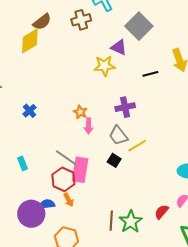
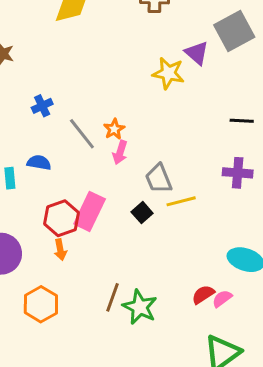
black line: (150, 74) -> (242, 121), moved
purple cross: (125, 107) -> (238, 173), moved
gray line: (66, 158) -> (82, 134), moved
blue semicircle: (47, 204) -> (39, 163), moved
red semicircle: (162, 212) -> (203, 295), moved
green star: (131, 222) -> (140, 307), turned -30

